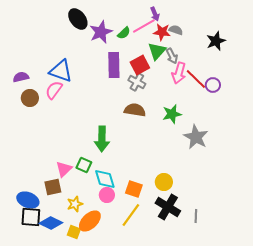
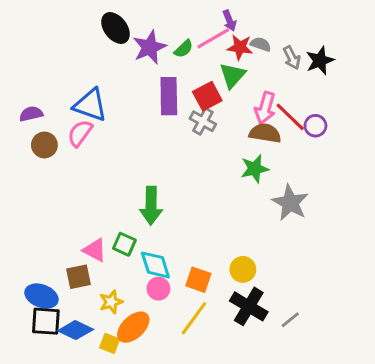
gray arrow: (172, 56) -> (292, 58), moved
brown semicircle: (135, 110) -> (265, 133), moved
pink triangle: (64, 169) -> (95, 250), turned -48
gray line: (196, 216) -> (290, 320), turned 48

